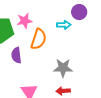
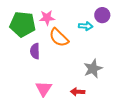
orange semicircle: (39, 39) -> (59, 38), turned 110
gray star: (63, 68) -> (93, 69), moved, turned -30

